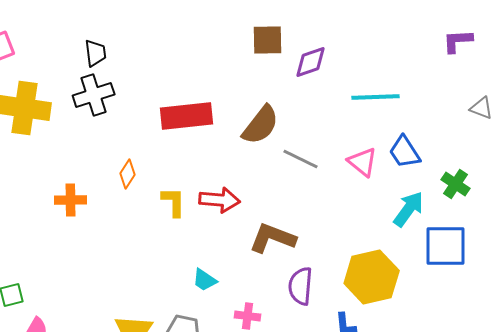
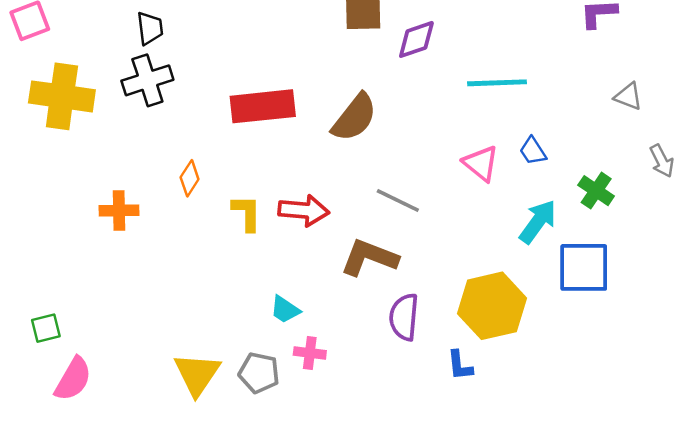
blue trapezoid: (405, 152) -> (533, 151), size x0.7
gray line: (301, 159) -> (398, 201), moved
pink cross: (248, 316) -> (310, 353), moved

